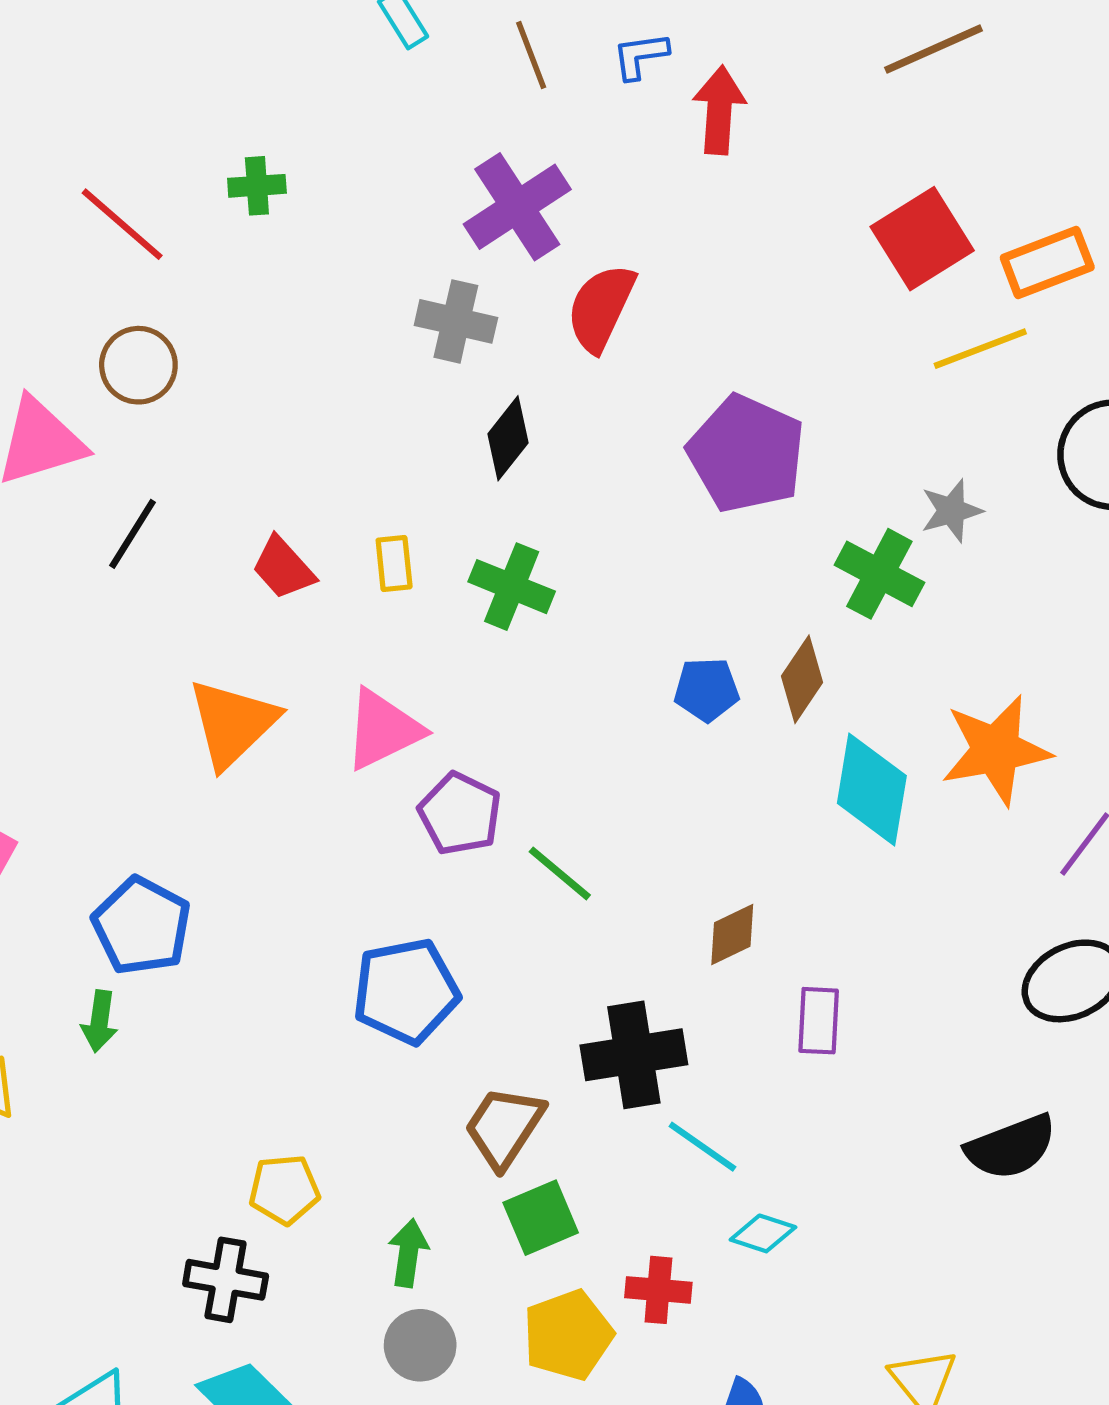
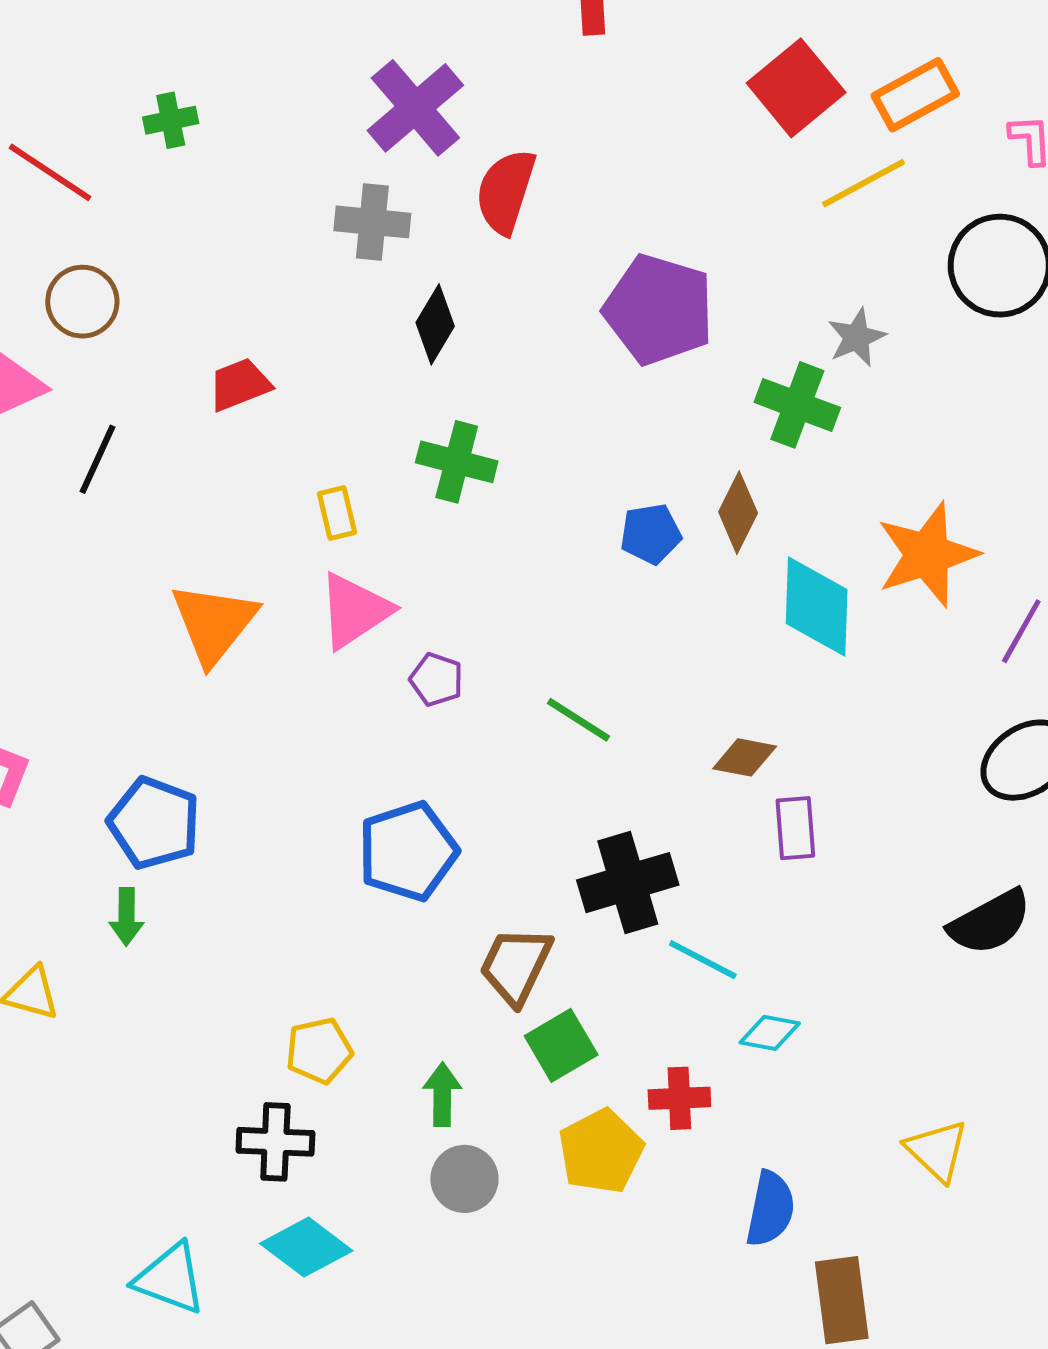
yellow rectangle: (394, 564) -> (337, 513), moved
red trapezoid: (283, 568) -> (240, 385), moved, turned 118
purple pentagon: (460, 814) -> (436, 679), size x0.7
green line: (560, 873) -> (578, 720), moved
brown diamond: (732, 934) -> (745, 757), moved, turned 44

